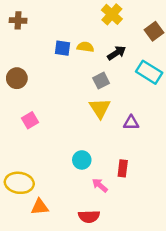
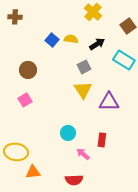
blue square: (63, 48) -> (52, 40), turned 32
brown circle: (17, 78) -> (28, 70), moved
purple triangle: (131, 123) -> (109, 102), size x1.5

